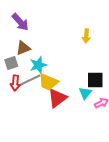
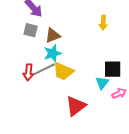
brown triangle: (23, 48) -> (53, 35), moved
gray square: (11, 63) -> (31, 30), moved, turned 32
red triangle: (57, 98) -> (76, 106), moved

